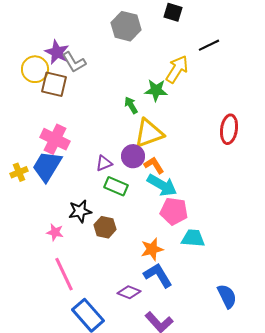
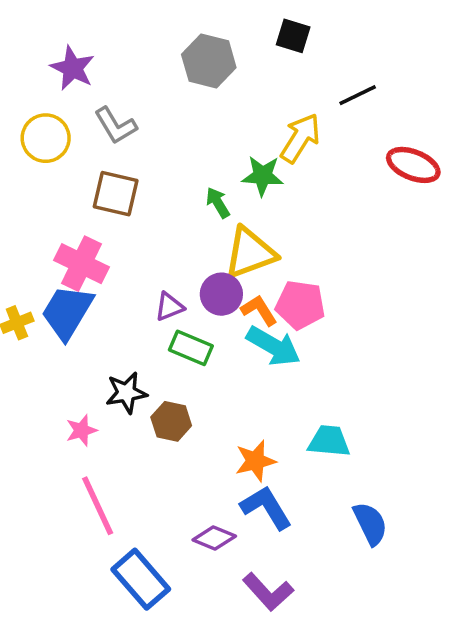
purple star: (57, 52) -> (73, 68), moved
brown square: (54, 84) -> (116, 194), moved
red ellipse: (229, 129) -> (413, 165), moved, turned -76
pink pentagon: (174, 211) -> (300, 305), moved
pink star: (55, 232) -> (82, 430), turned -30
blue semicircle: (227, 296) -> (370, 524), moved

